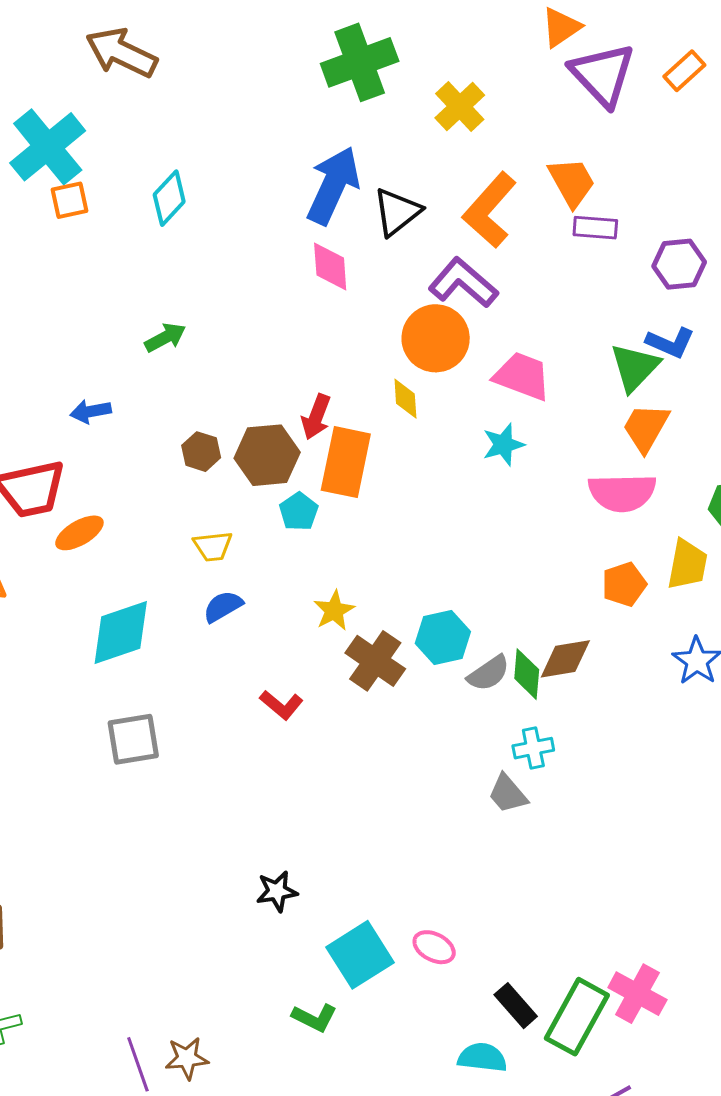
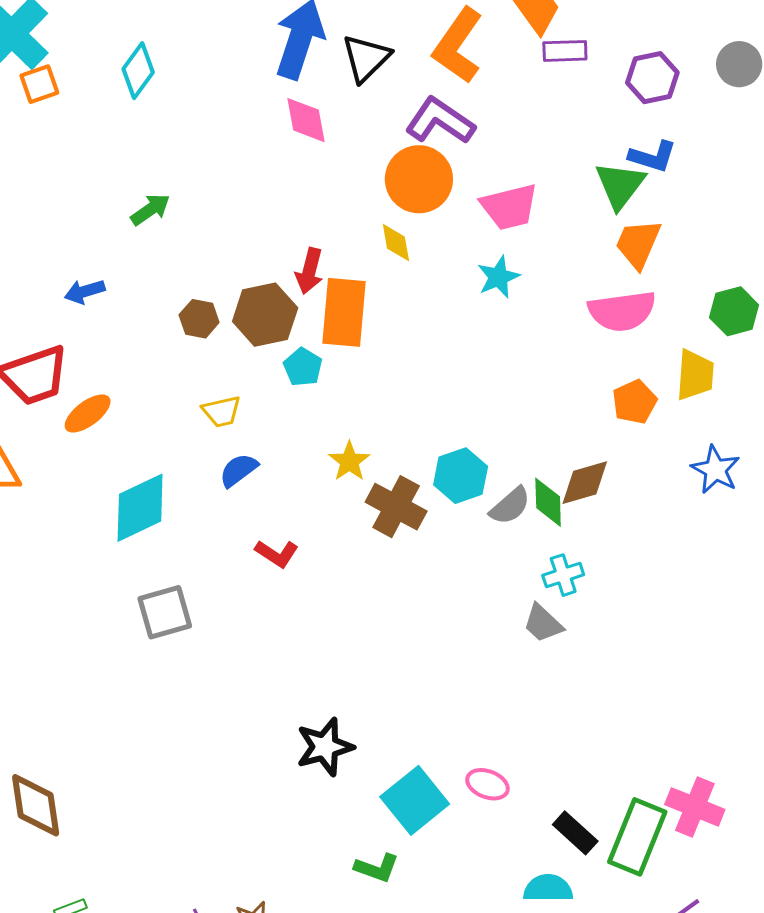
pink trapezoid: (522, 376) -> (509, 207), turned 152
red L-shape: (281, 705) -> (277, 554), moved
black star: (277, 891) -> (325, 747), size x1.4

